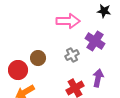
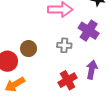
gray cross: (72, 55) -> (64, 45), turned 32

